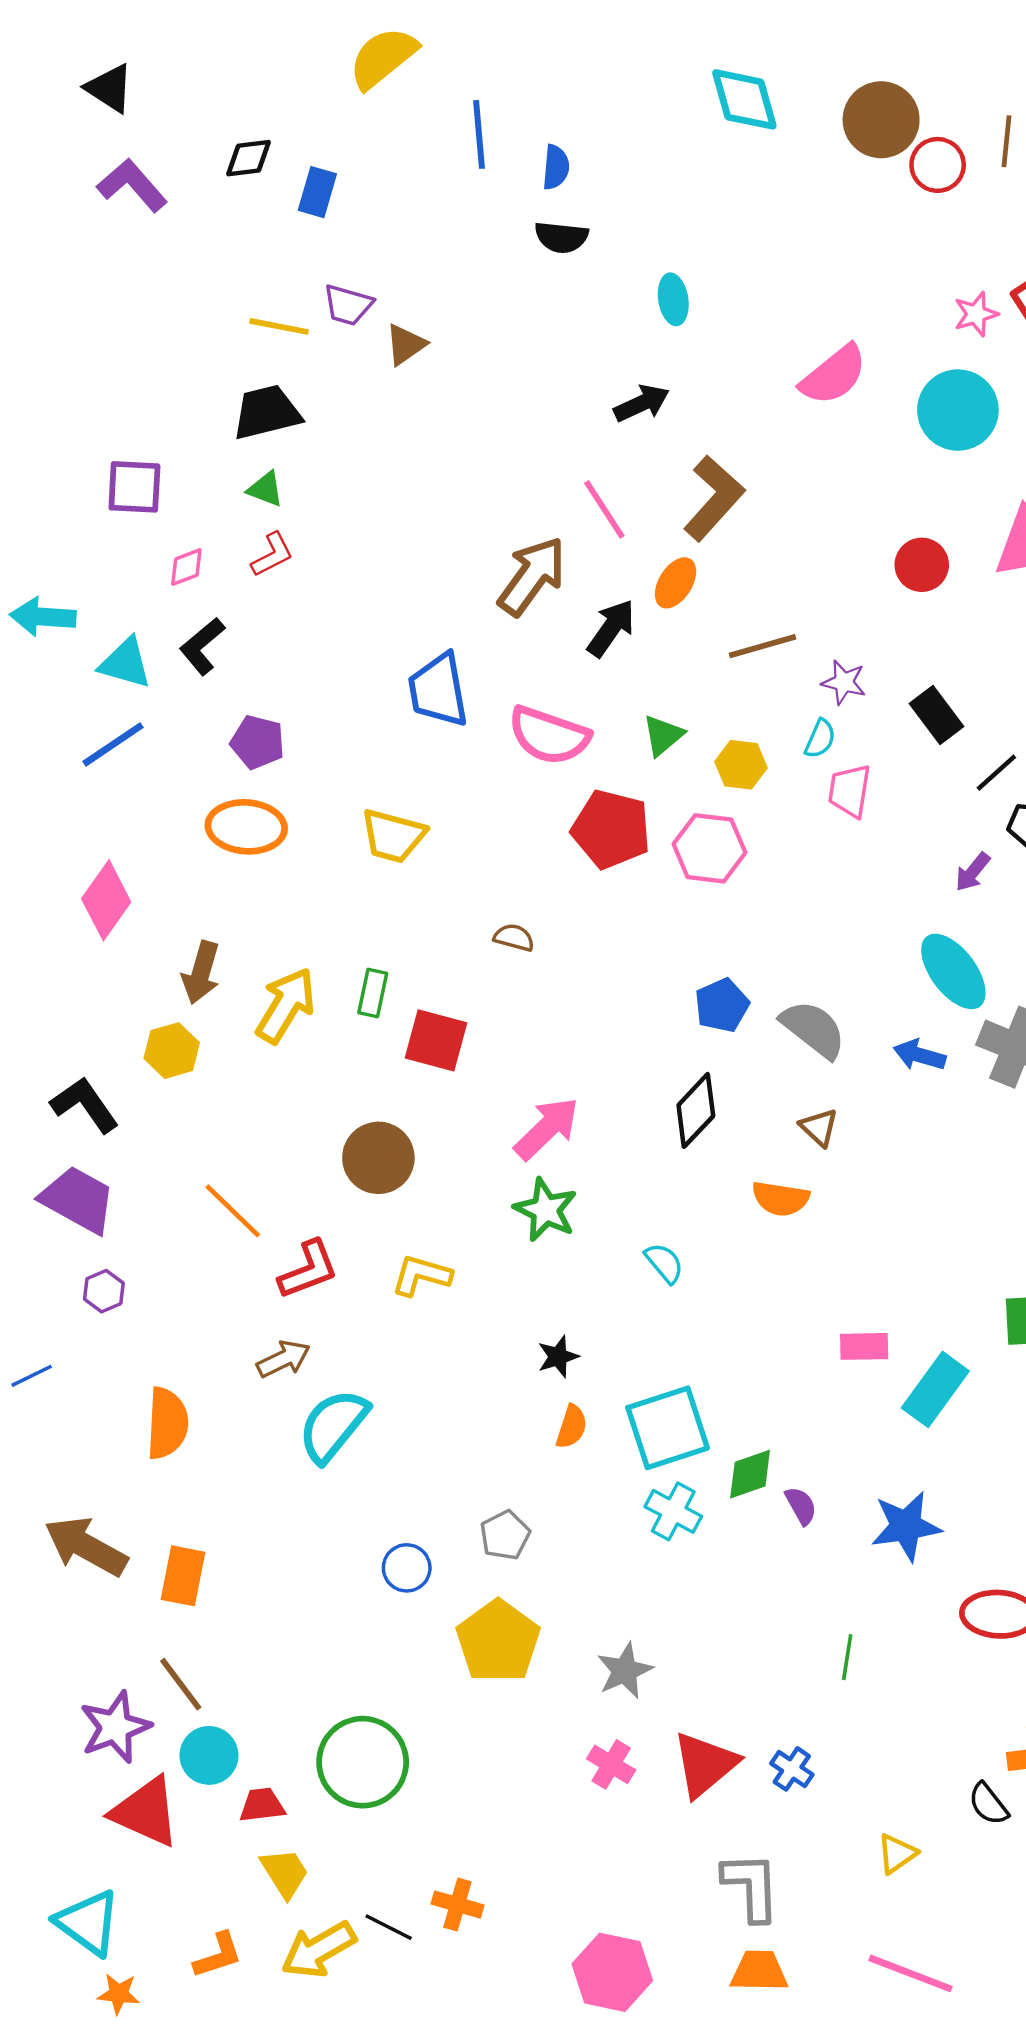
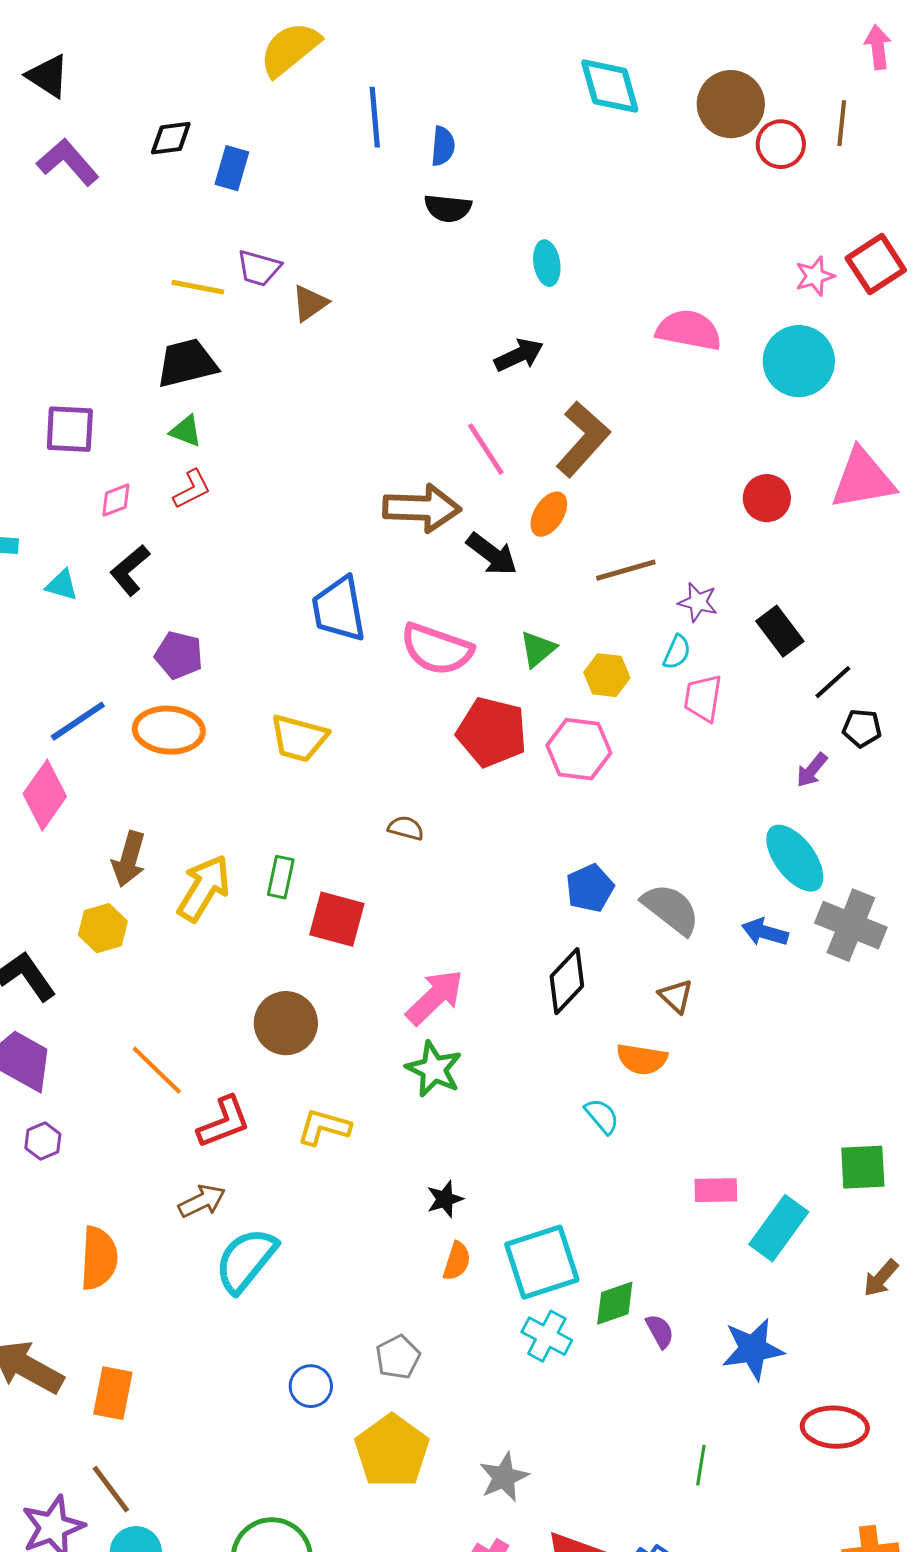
pink semicircle: (834, 375) -> (689, 330), turned -130
brown arrow: (532, 576) -> (422, 508), turned 56
black arrow: (611, 628) -> (492, 554), turned 92
cyan triangle: (125, 663) -> (62, 585), size x0.7
blue line: (113, 744) -> (78, 721), moved
cyan semicircle: (664, 1263) -> (602, 1116), moved

